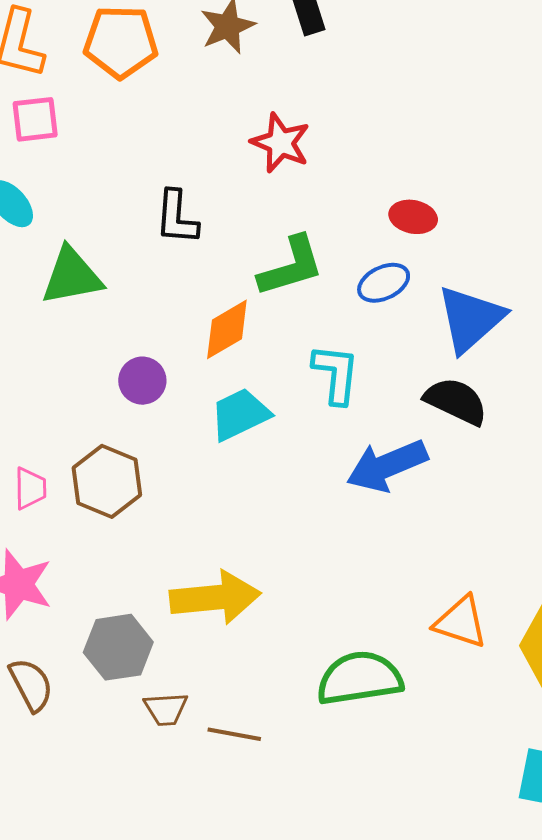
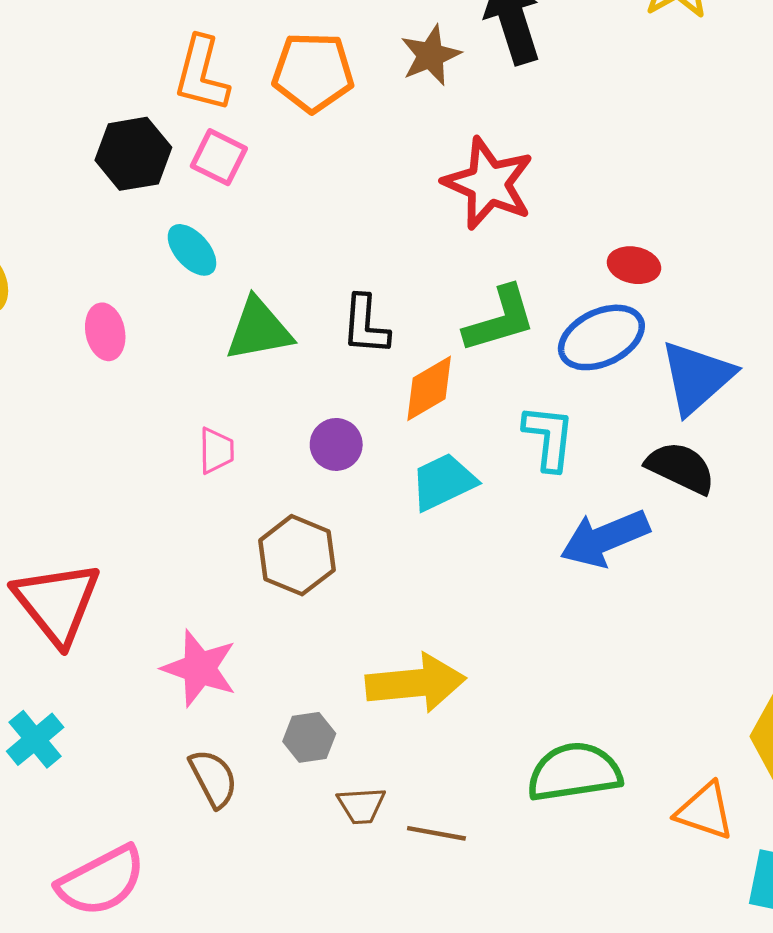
pink square: (35, 119) -> (219, 157), turned 33
red star: (281, 143) -> (488, 184), size x1.4
black L-shape: (177, 217) -> (365, 325), moved
blue ellipse: (384, 283) -> (601, 337), size x1.5
pink trapezoid: (30, 488) -> (216, 451), moved
orange triangle: (461, 622) -> (705, 811), moved
gray hexagon: (118, 647) -> (309, 737), size x0.7

